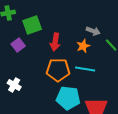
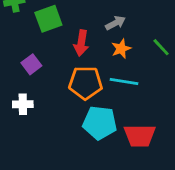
gray arrow: (93, 31) -> (115, 23), moved, turned -48
purple square: (18, 45) -> (31, 64), moved
white cross: (14, 85) -> (23, 104), turned -32

